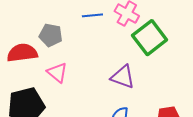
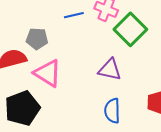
pink triangle: (57, 72) -> (48, 73), size x1.4

